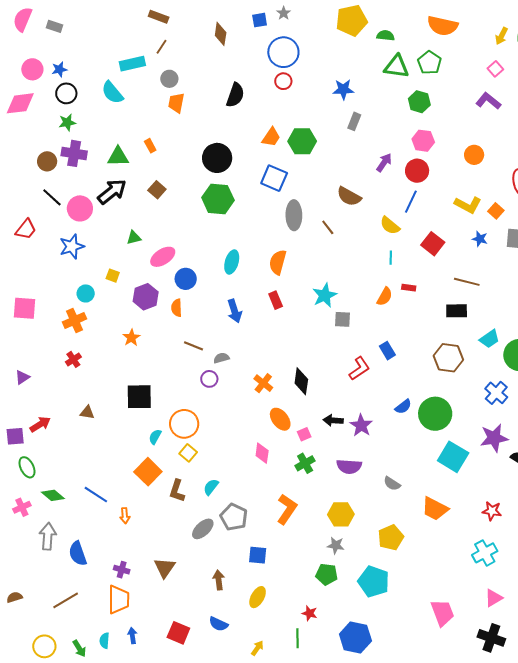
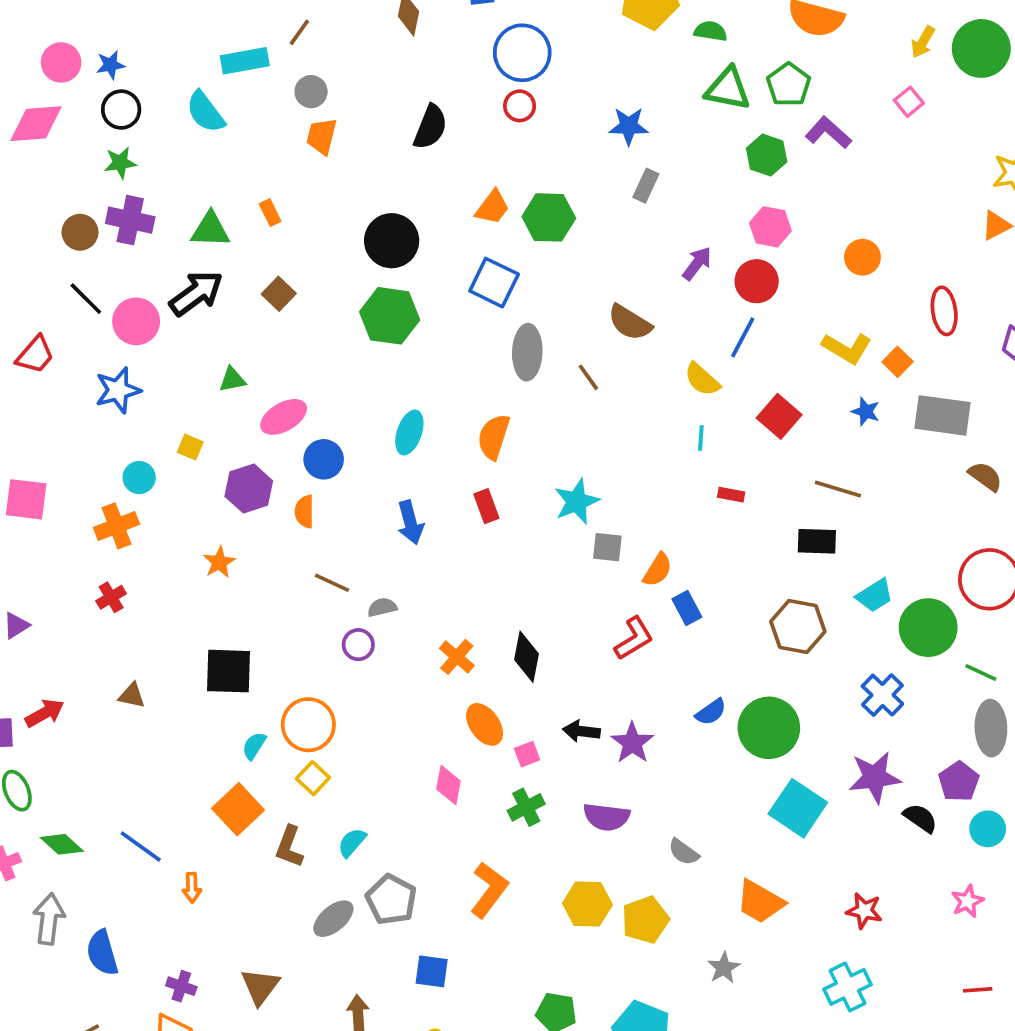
purple L-shape: (488, 101) -> (828, 133), moved
orange semicircle: (385, 297) -> (658, 570), moved
yellow pentagon: (391, 538) -> (645, 920), moved
gray star: (336, 545) -> (724, 968), moved, turned 30

